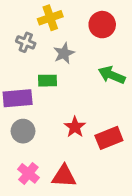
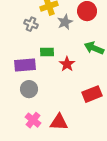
gray star: (64, 53) -> (65, 22), moved
red star: (75, 127) -> (67, 64), moved

